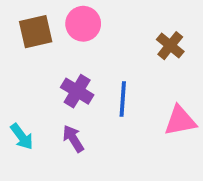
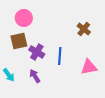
pink circle: (83, 24) -> (24, 18), moved
brown square: (36, 32) -> (19, 41), moved

